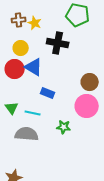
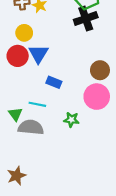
black cross: (58, 43) -> (86, 19), moved, turned -30
blue triangle: (34, 67) -> (38, 54), turned 30
green triangle: (12, 108) -> (15, 114), moved

